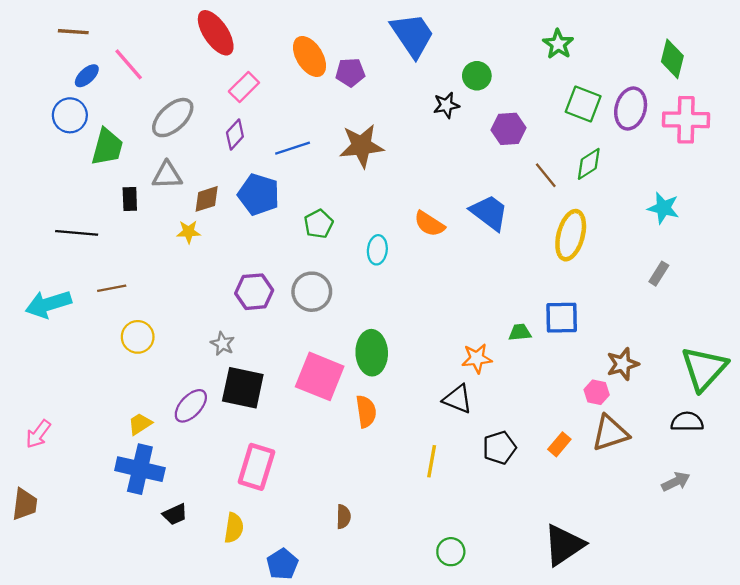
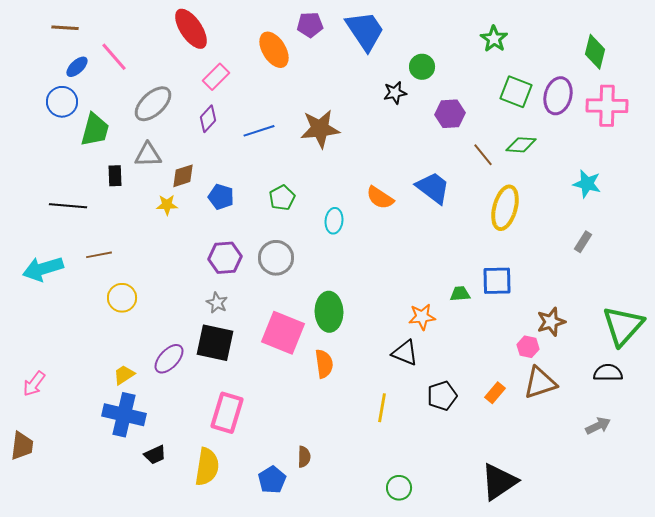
purple pentagon: (350, 72) -> (310, 25), moved
green diamond: (589, 164) -> (521, 145), turned 36
blue pentagon: (259, 194) -> (221, 197), moved, size x0.7
gray star: (222, 344) -> (217, 303), moved
yellow semicircle: (234, 528) -> (207, 467), size x1.4
blue pentagon: (282, 564) -> (272, 480), moved

